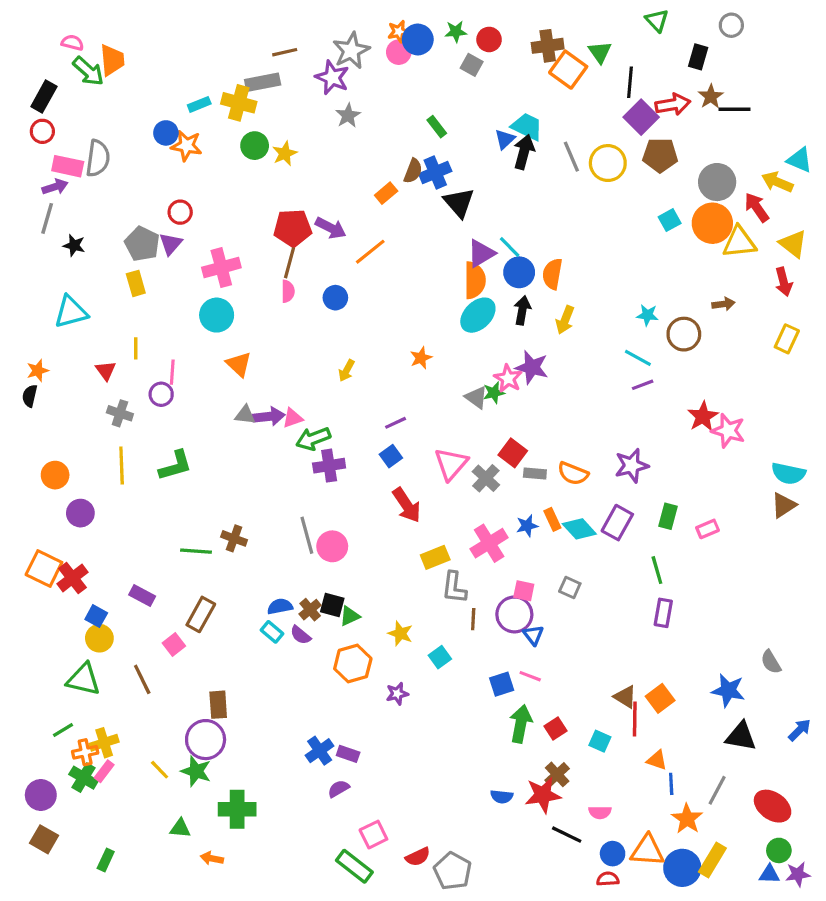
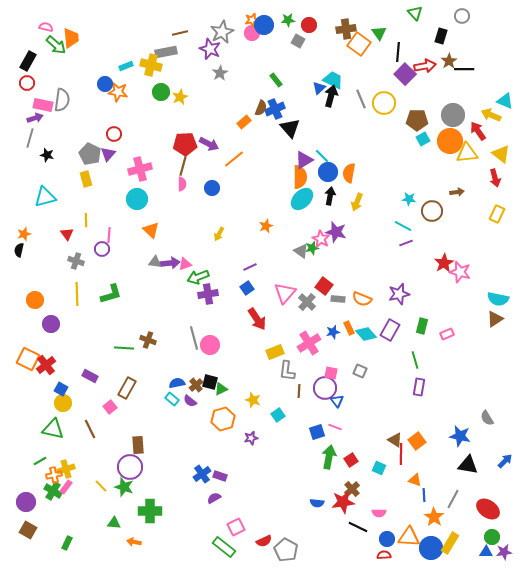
brown pentagon: (660, 155) -> (417, 120), moved

